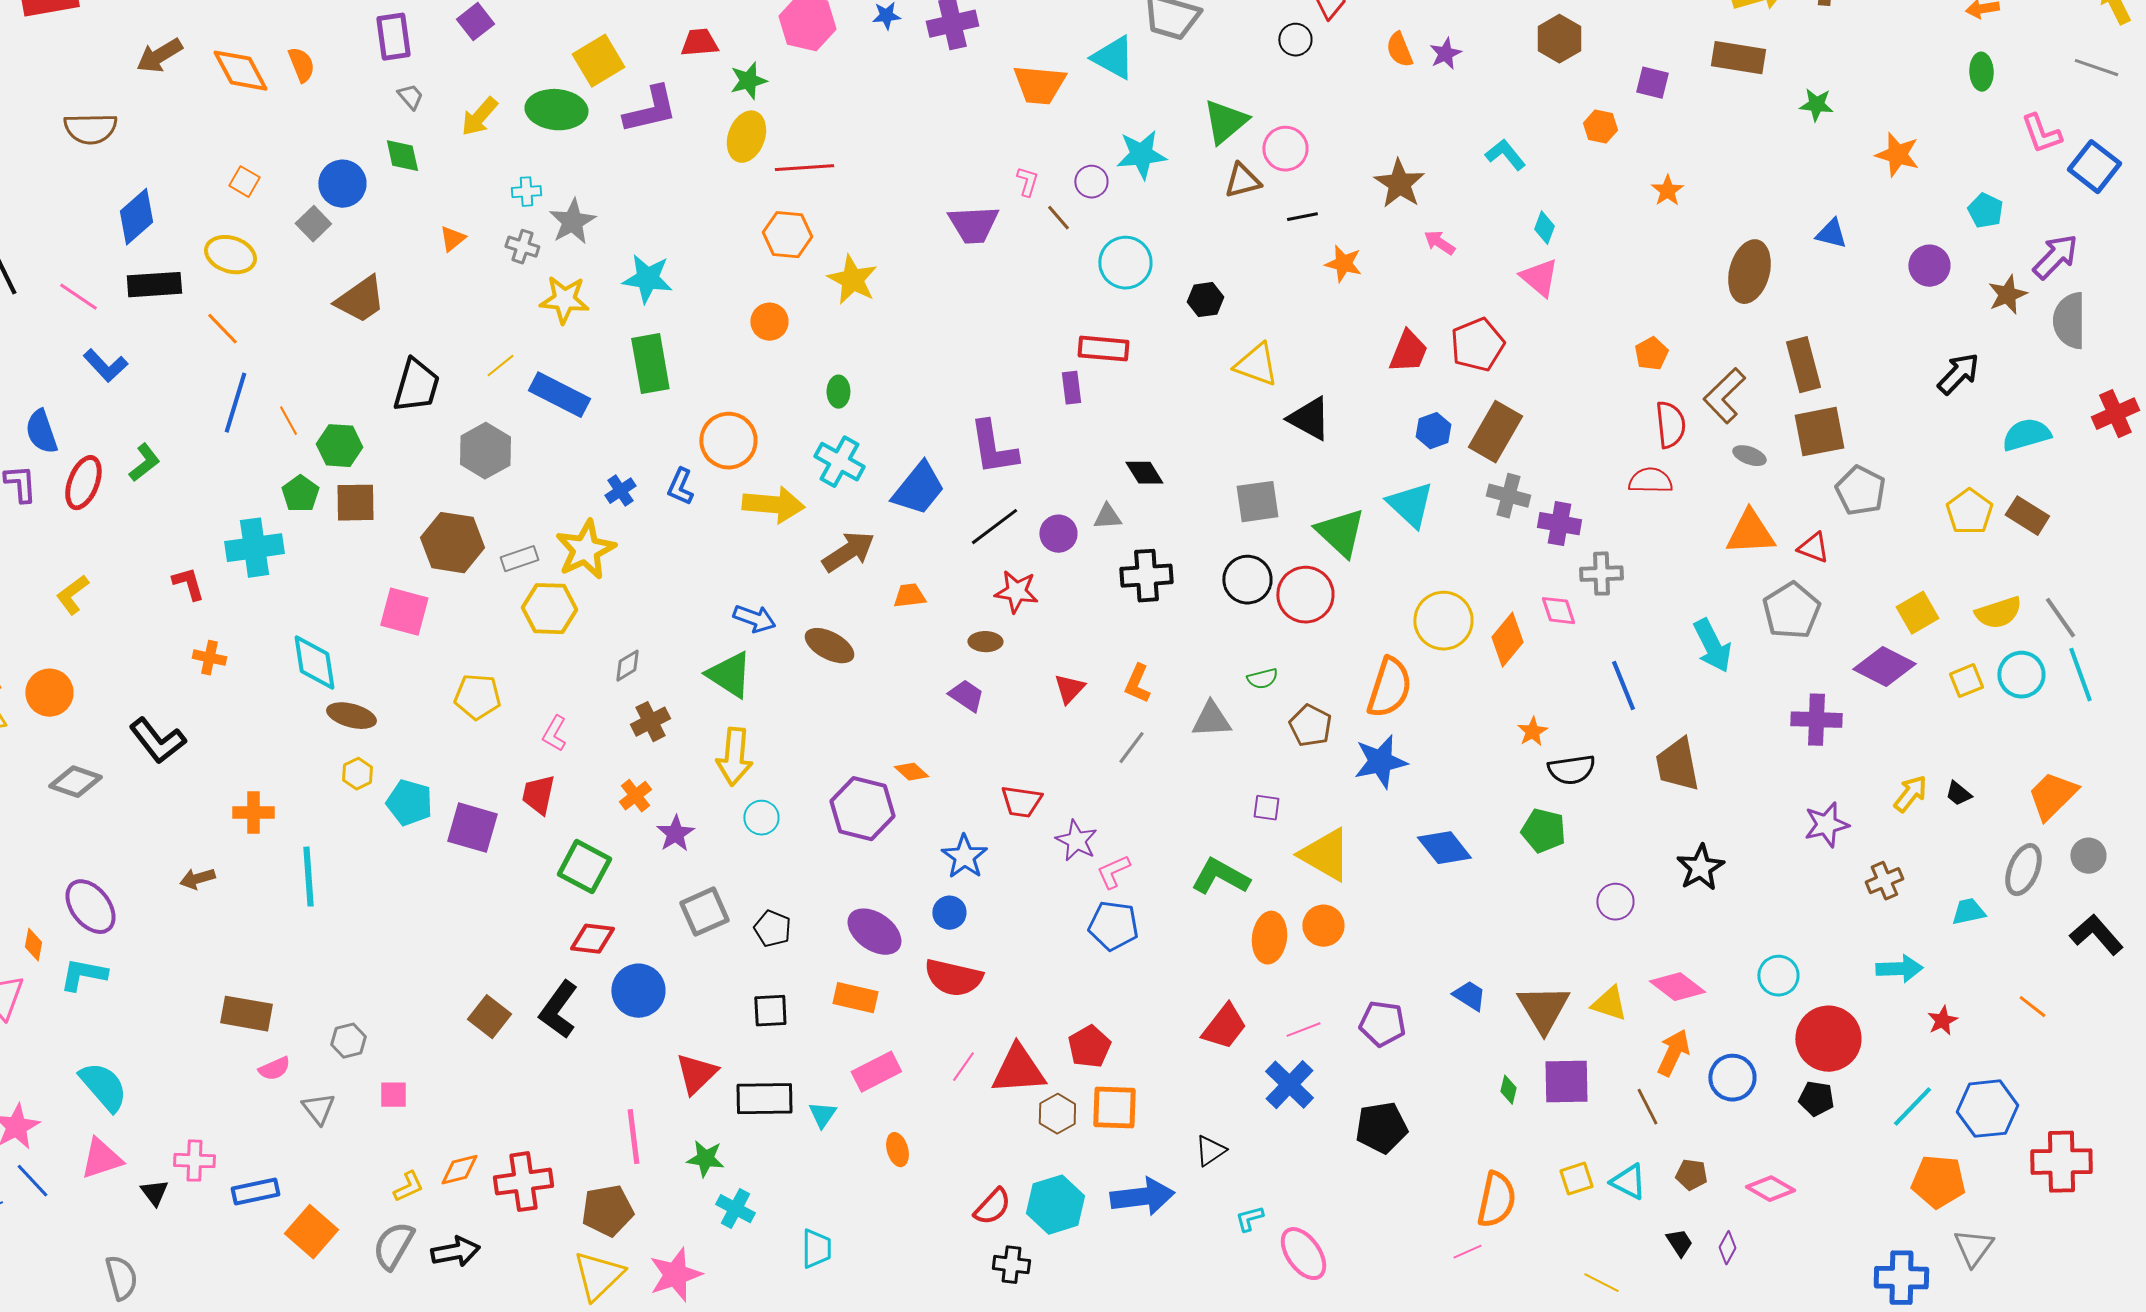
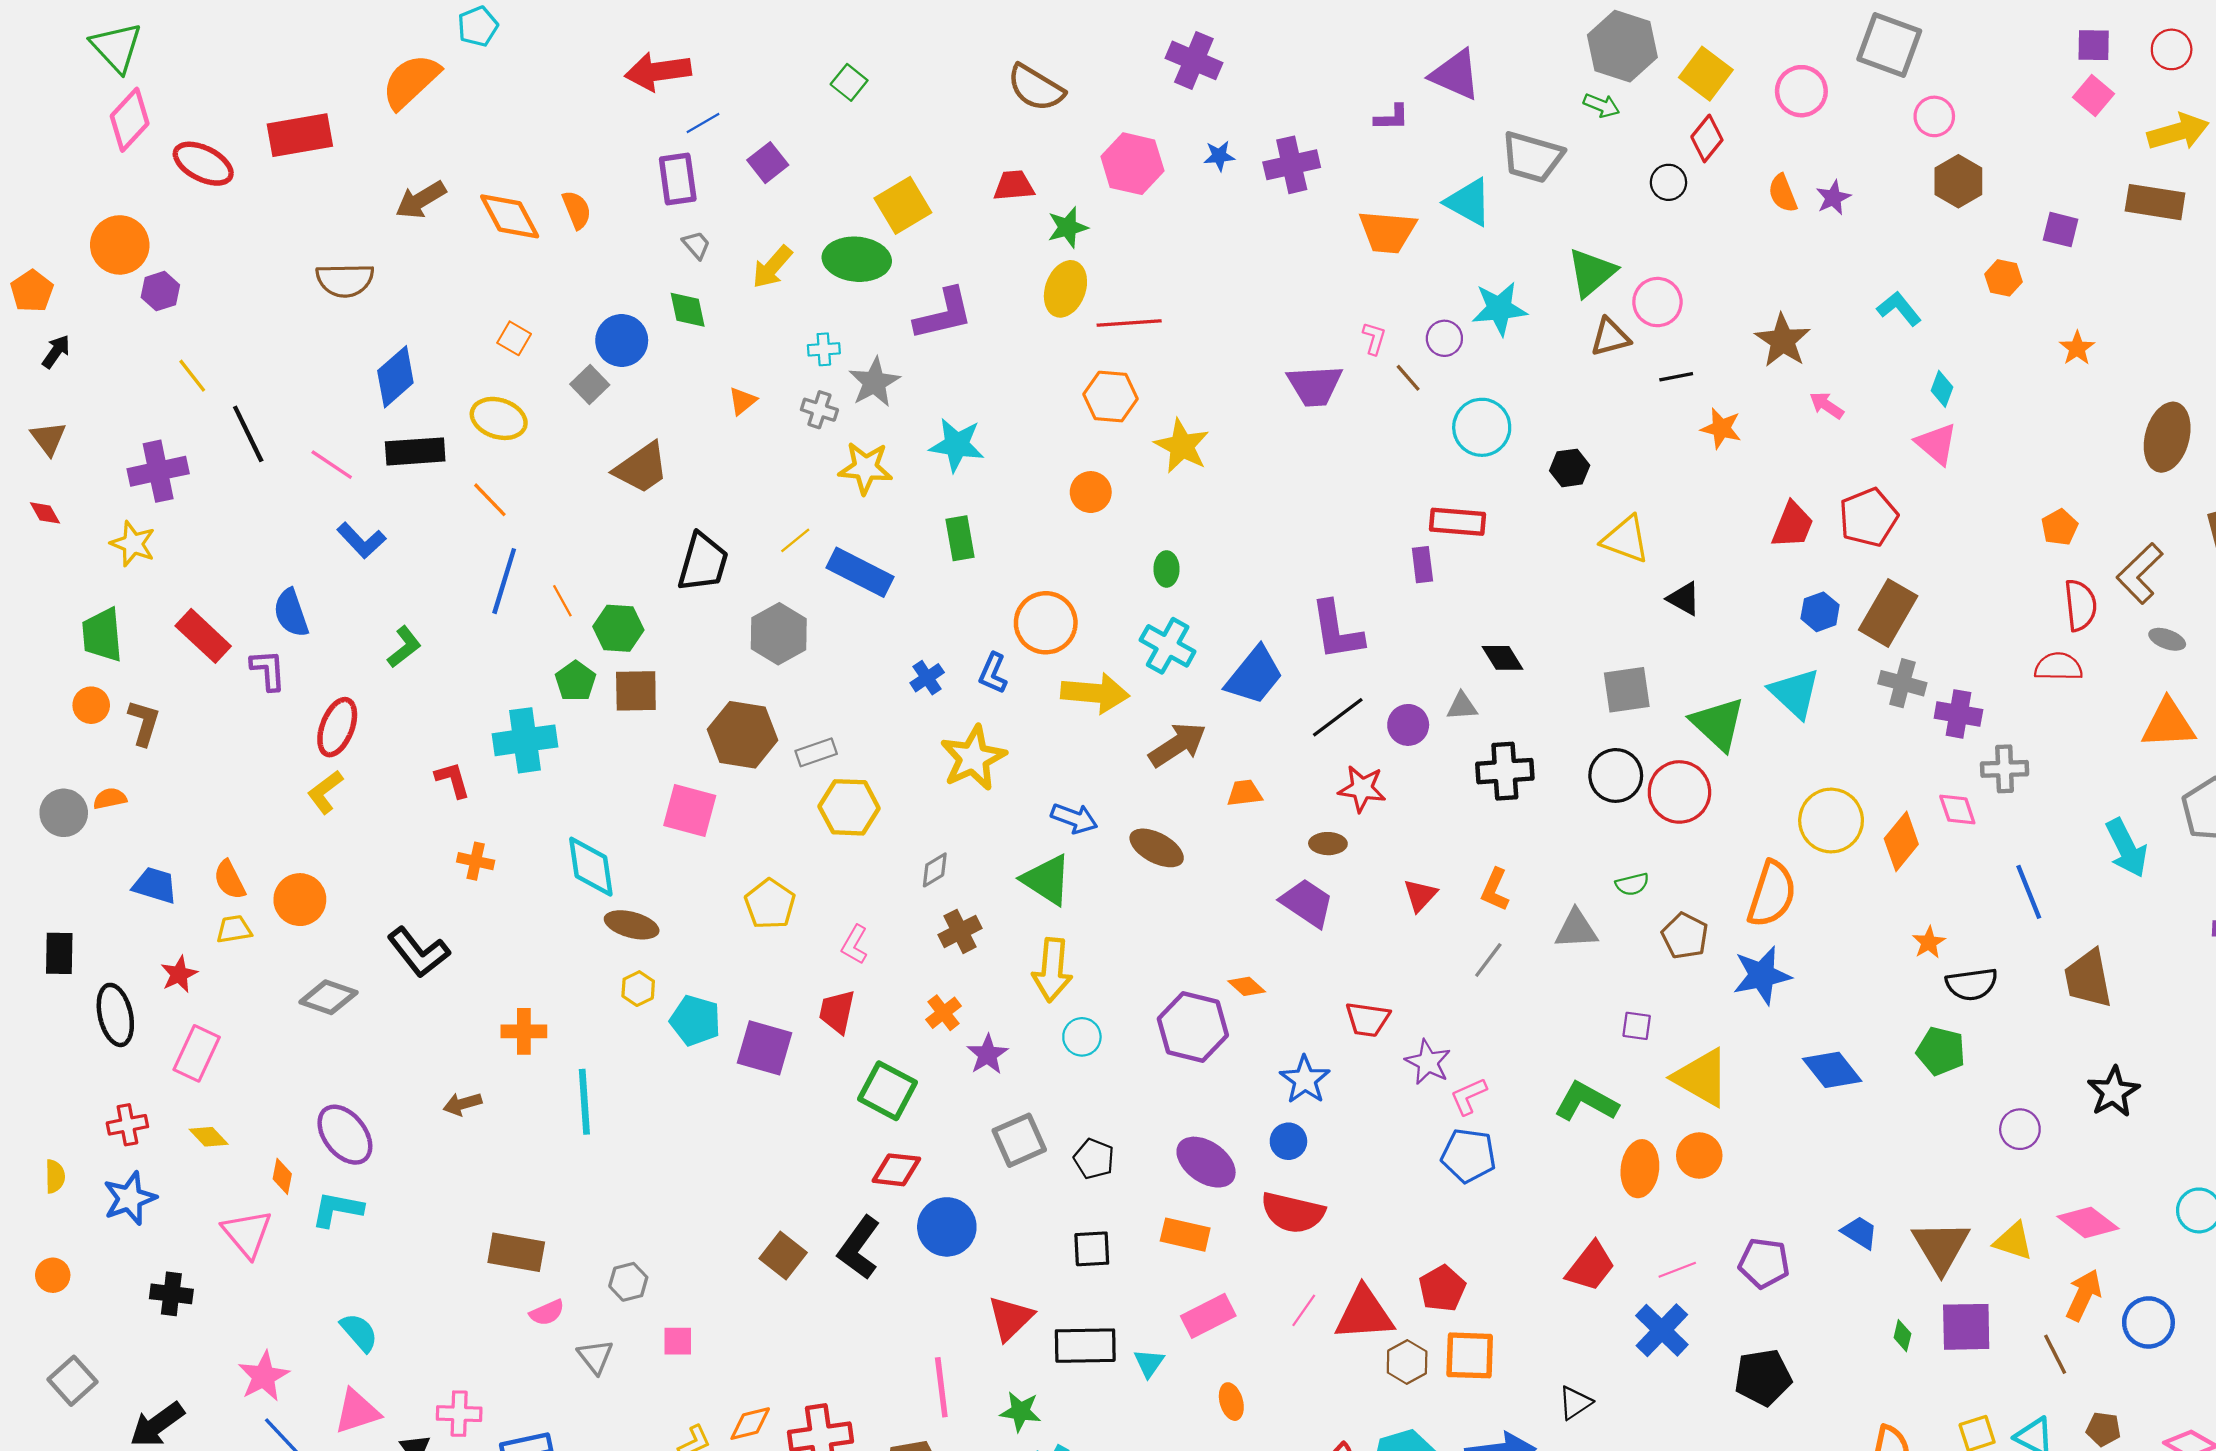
purple L-shape: (650, 110) -> (944, 314), moved
green rectangle: (650, 364) -> (960, 538), size x0.7
black triangle: (1309, 419) -> (1684, 599), size x0.7
red ellipse: (83, 483) -> (337, 727), moved
yellow star: (585, 550) -> (973, 758), moved
purple trapezoid: (966, 696) -> (1307, 903), size x1.4
yellow pentagon: (477, 697) -> (770, 904), turned 30
cyan semicircle: (103, 1087) -> (359, 1332), size x0.7

